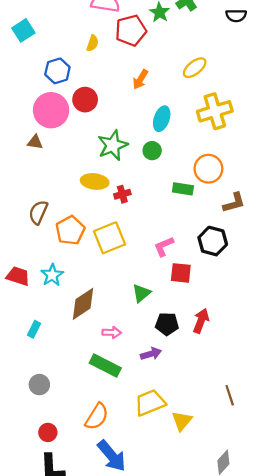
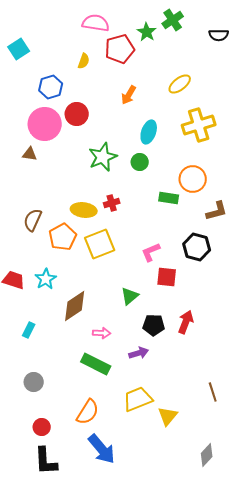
yellow ellipse: (95, 181) -> (84, 210), moved

